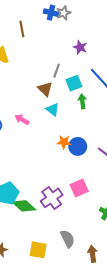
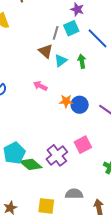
cyan square: (74, 83) -> (71, 28), moved
cyan triangle: (53, 109) -> (61, 61), moved, turned 48
pink arrow: (22, 120) -> (40, 86), moved
gray semicircle: (68, 239) -> (74, 194), turned -60

